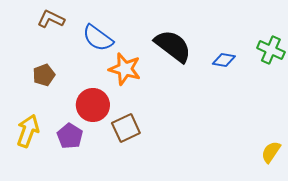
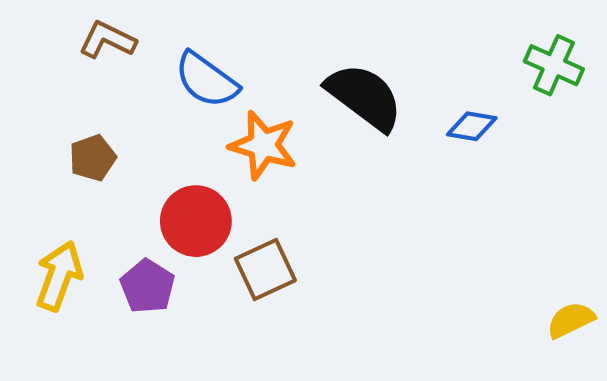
green cross: (271, 50) -> (554, 65), moved
yellow semicircle: (271, 152) -> (571, 320), turned 30

